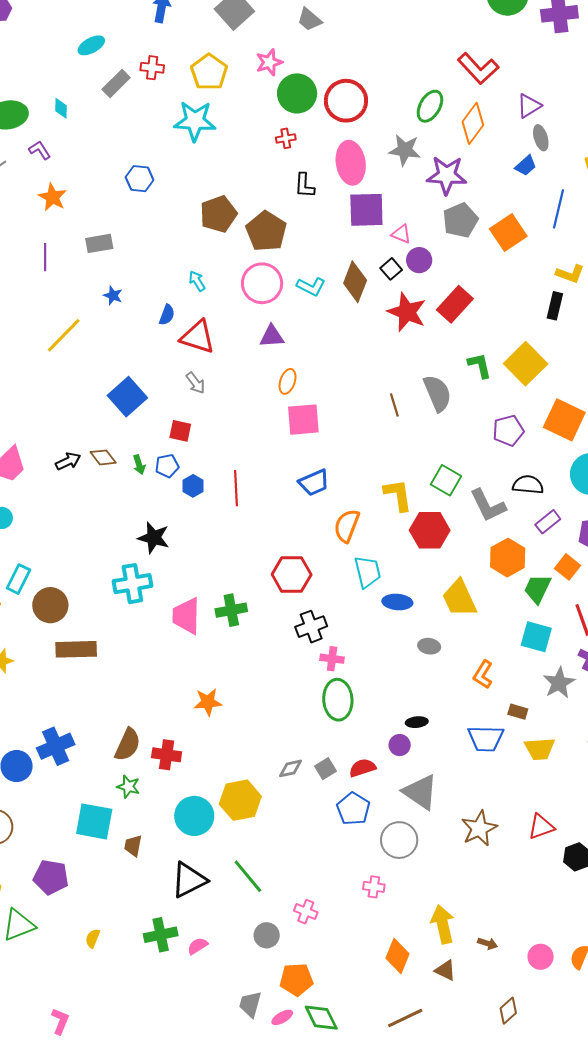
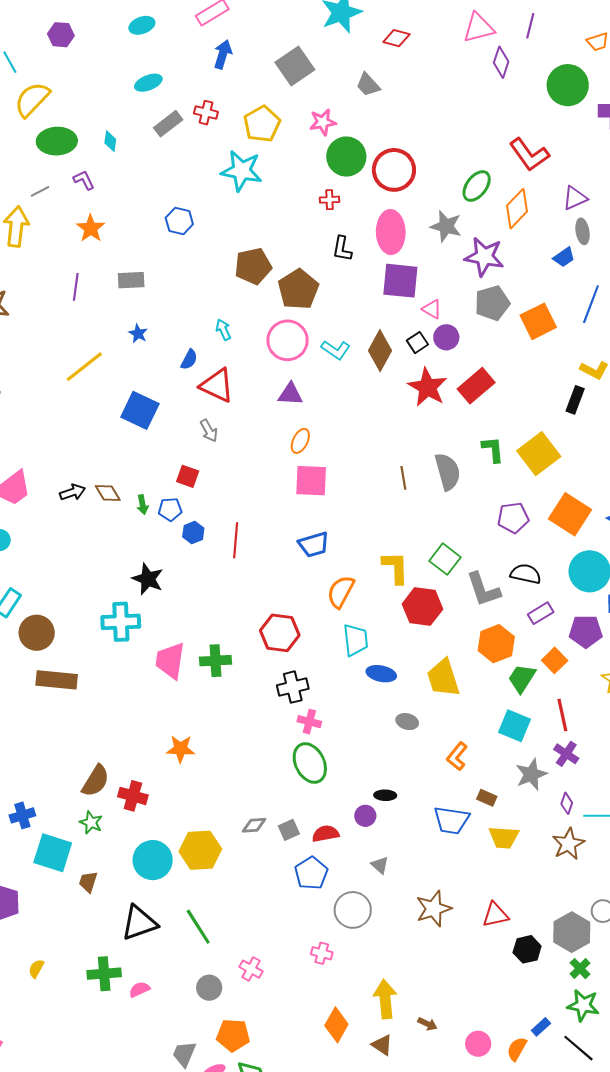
blue square: (127, 397) -> (140, 410), moved, turned -30
green ellipse: (338, 700) -> (310, 763), turned -30
blue cross: (56, 746) -> (22, 815), moved, size x0.7
gray triangle: (420, 792) -> (380, 865), size x0.5

